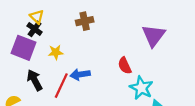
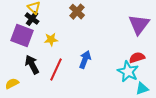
brown cross: (85, 21) -> (77, 12), turned -35
red semicircle: (125, 66) -> (137, 58), moved, turned 98
blue arrow: (80, 74) -> (85, 60), moved, turned 120

